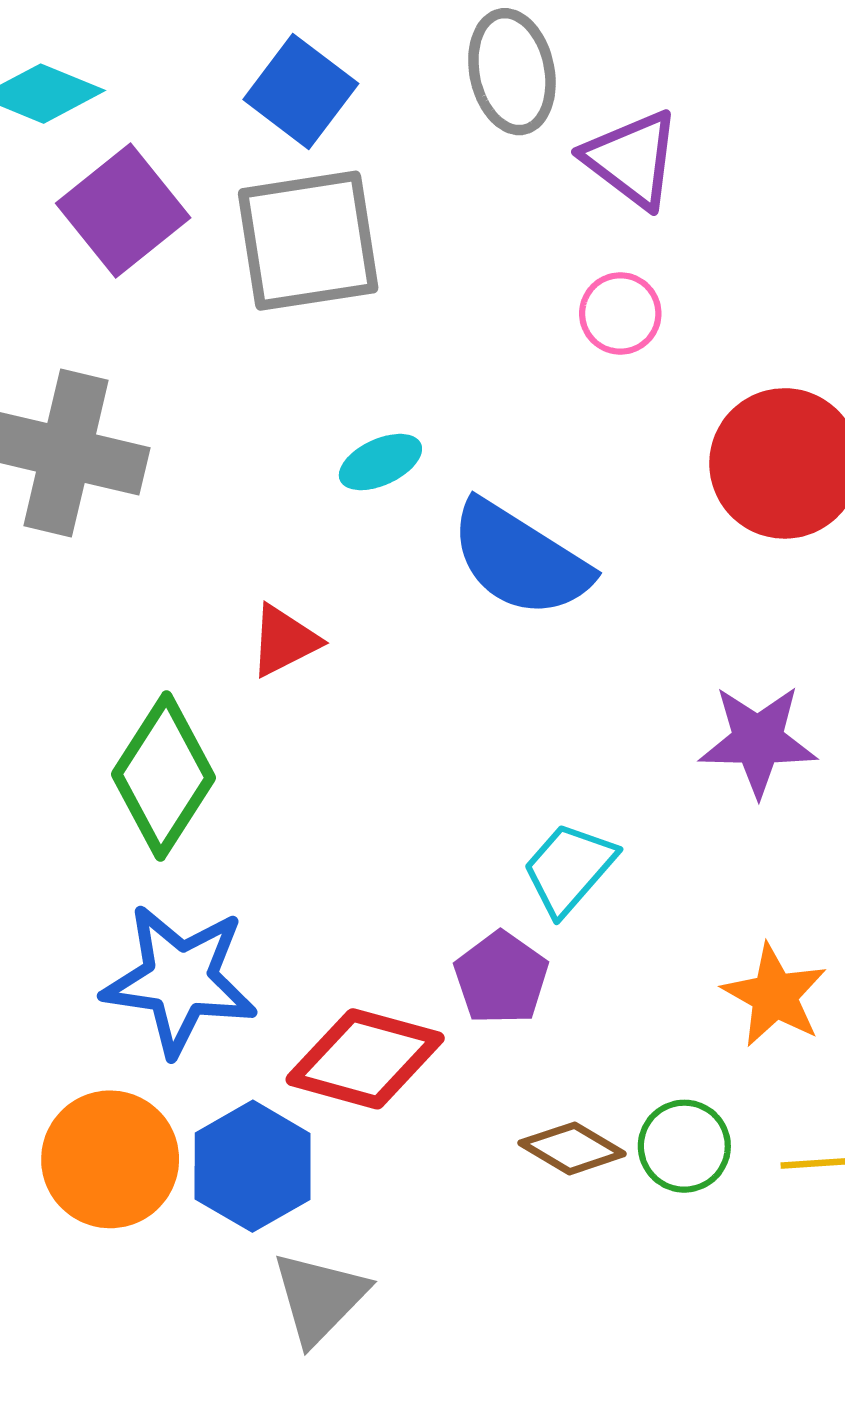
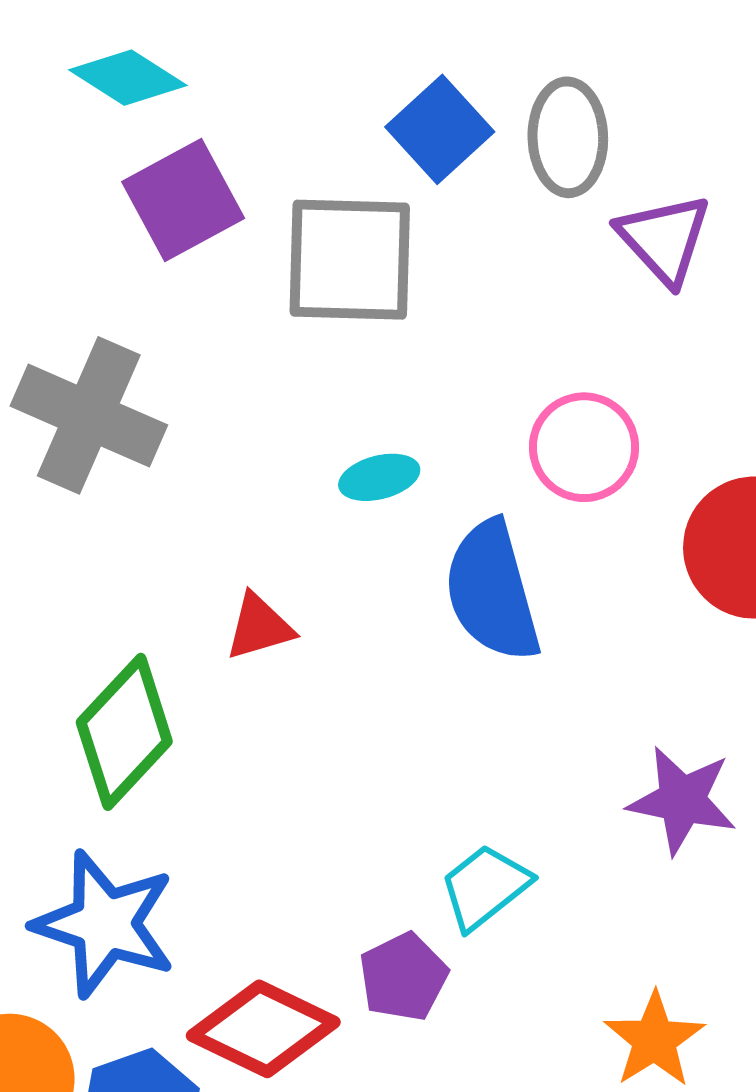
blue square: (301, 92) -> (440, 129), moved
pink circle: (620, 313) -> (584, 447), moved, size x1.4
blue semicircle: (520, 559) -> (492, 591), turned 32

